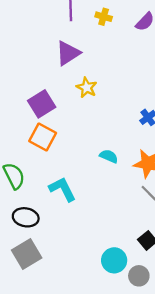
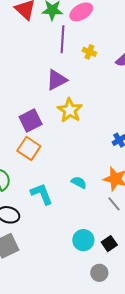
yellow star: (87, 88) -> (70, 110), size x1.4
cyan semicircle: (109, 156) -> (79, 182), moved
cyan circle: (114, 260) -> (83, 240), moved

